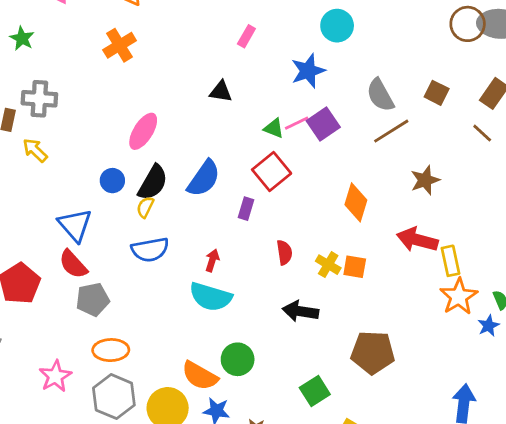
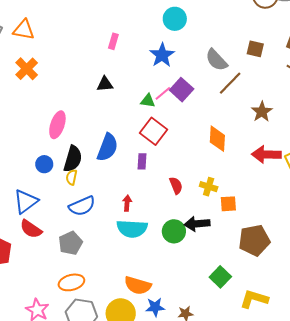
blue triangle: (75, 225) -> (26, 201), turned 48
orange square: (355, 267) -> (228, 204), moved
gray pentagon: (93, 299) -> (70, 243), moved
green circle: (238, 359) -> (174, 231), moved

